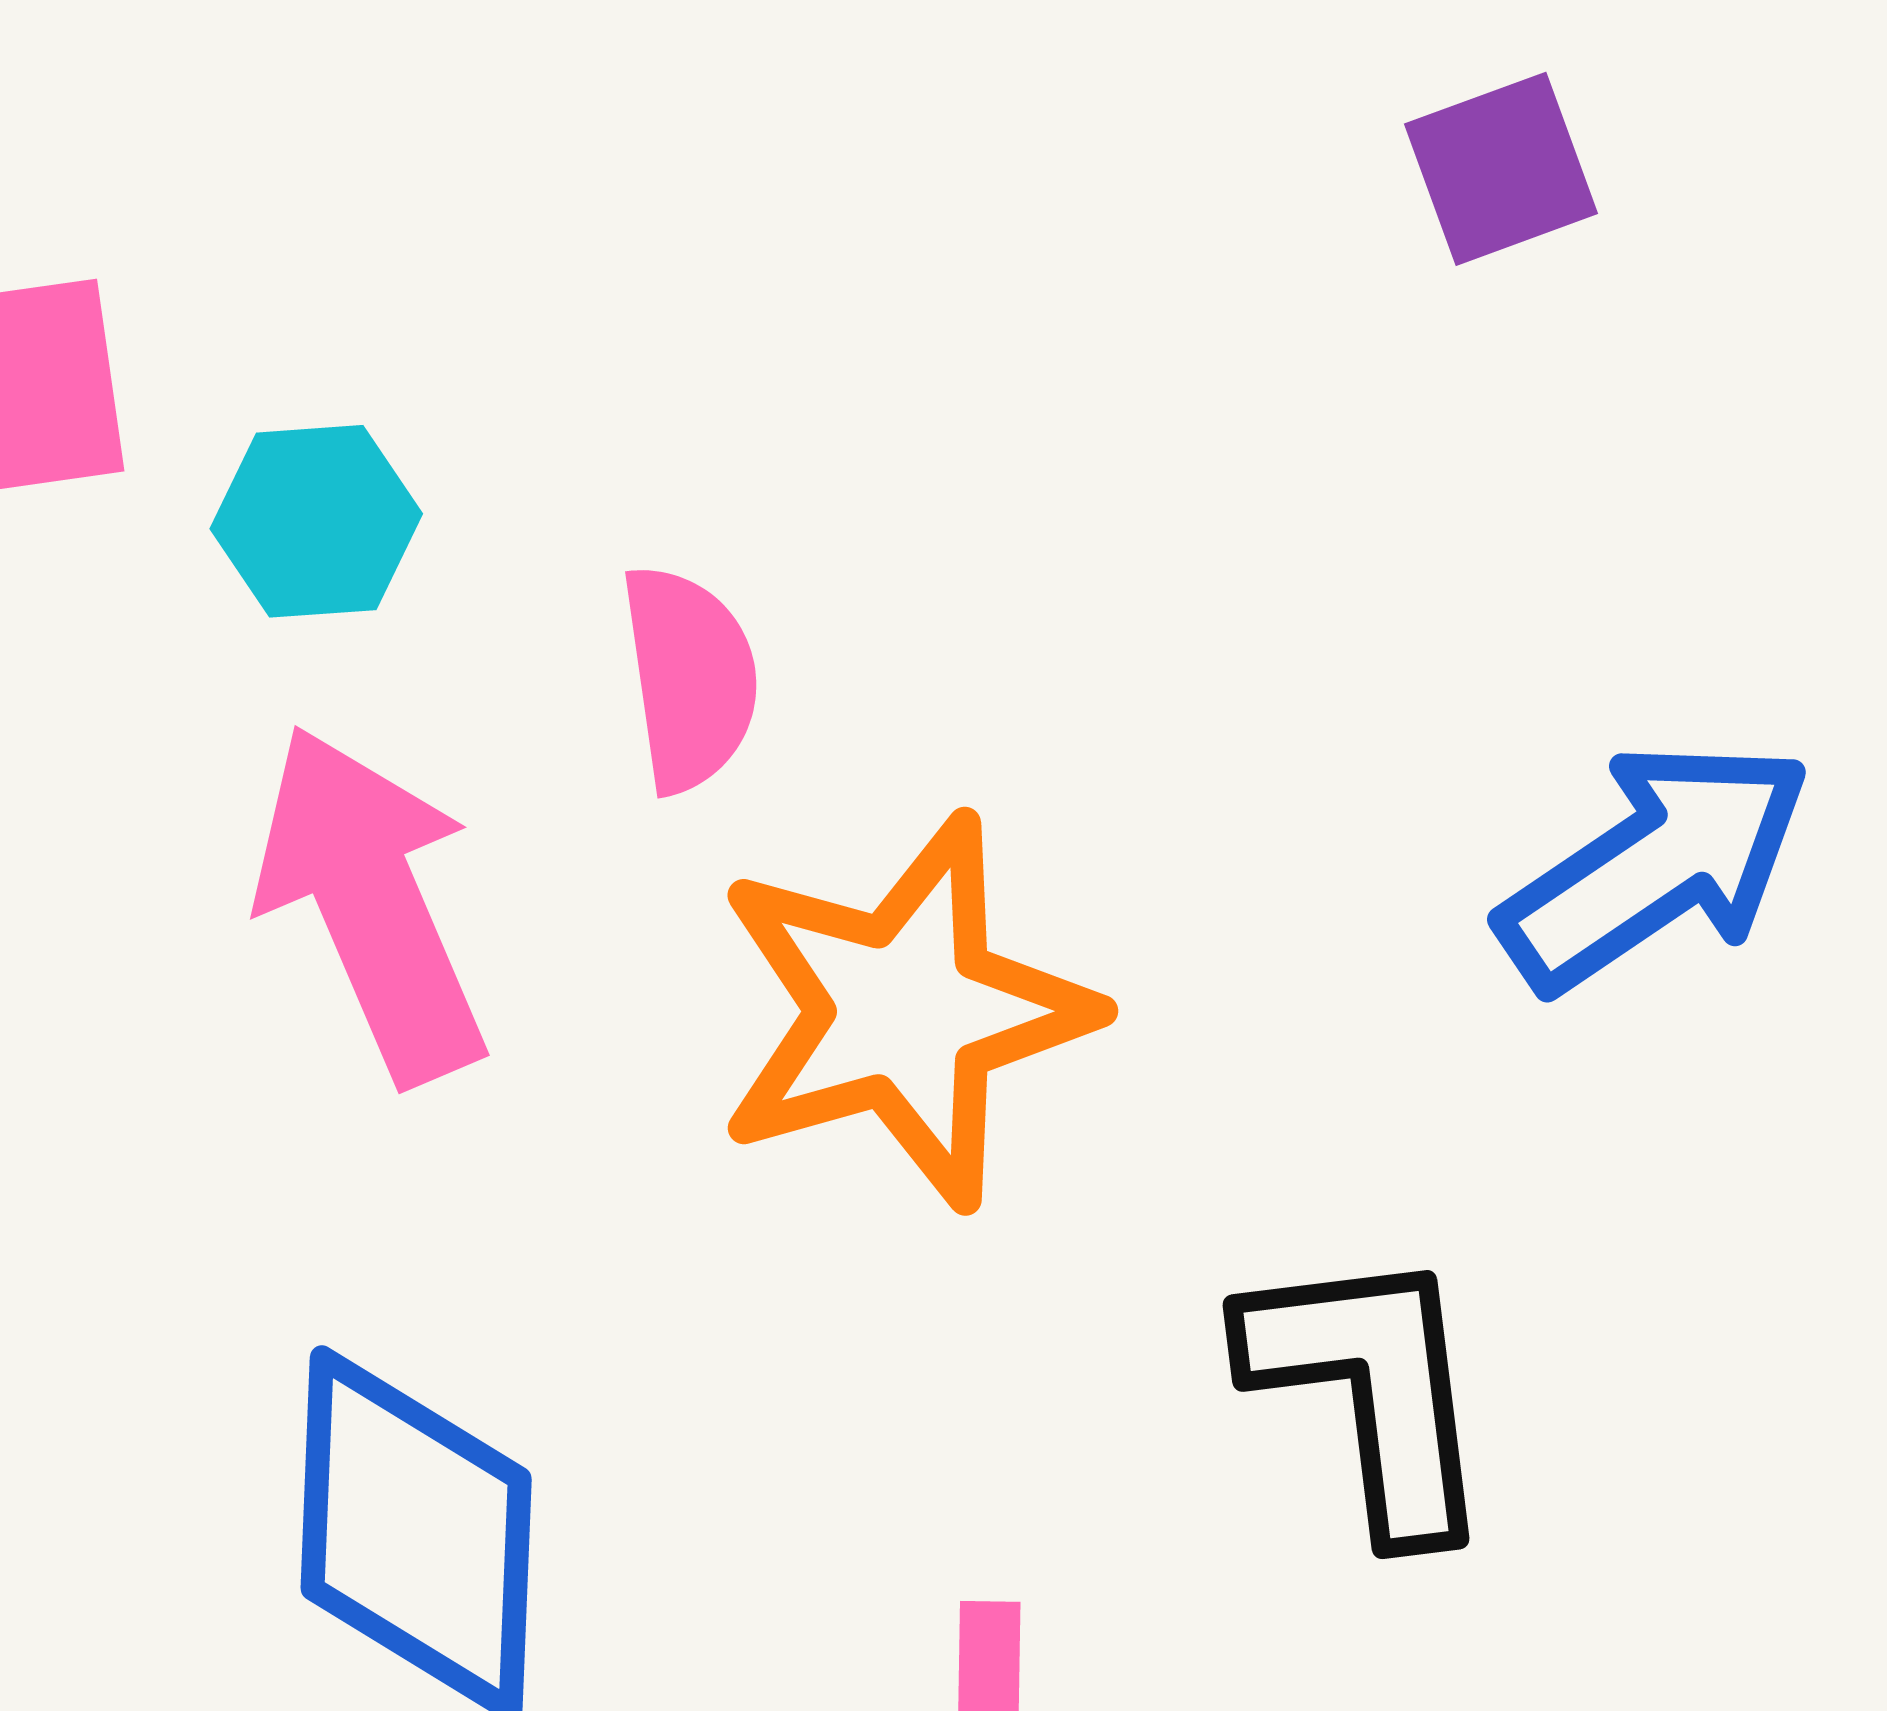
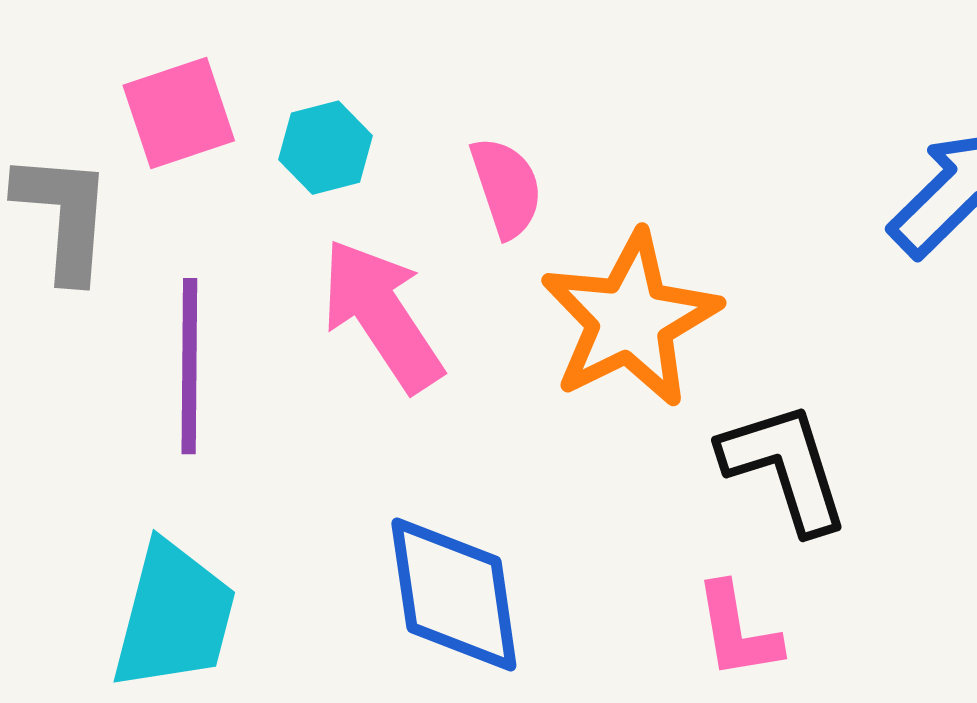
black L-shape: (1371, 1390) -> (785, 467), moved

